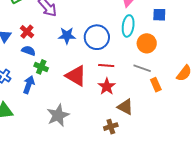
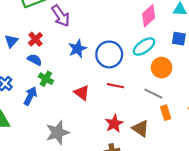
cyan ellipse: (128, 26) -> (144, 47), turned 40
blue star: (67, 36) -> (77, 49), turned -30
red triangle: (76, 76) -> (82, 93), size x0.7
red star: (107, 86) -> (114, 124), moved
brown triangle: (125, 107) -> (141, 129), moved

